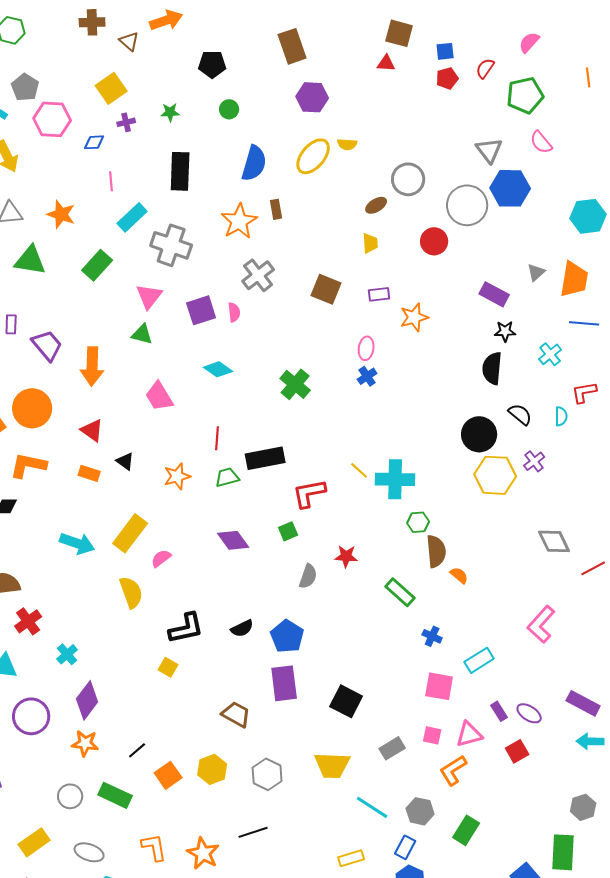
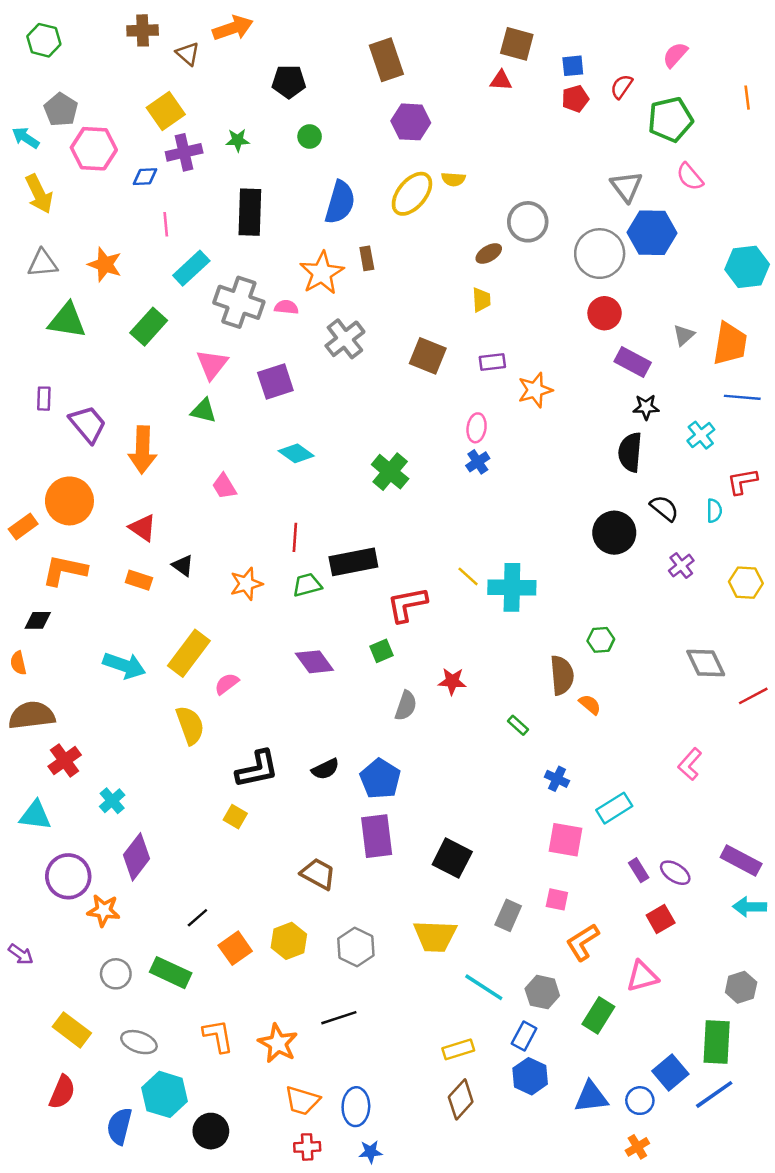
purple cross: (126, 122) -> (184, 152), size x1.6
red circle: (434, 241) -> (605, 313), moved
pink semicircle: (234, 312) -> (286, 307), moved, turned -78
pink trapezoid: (159, 396) -> (224, 486), size x0.7
yellow hexagon: (495, 475) -> (746, 583), moved, size x0.7
green hexagon: (418, 522) -> (601, 640), moved
green rectangle: (400, 592) -> (518, 725), size x0.6
pink L-shape: (541, 624) -> (690, 764), size x0.7
pink triangle: (469, 734) -> (642, 976), moved
orange star: (85, 743) -> (104, 910), moved
gray rectangle: (392, 748) -> (508, 915), turned -35
yellow rectangle: (34, 842) -> (72, 1030), turned 72

